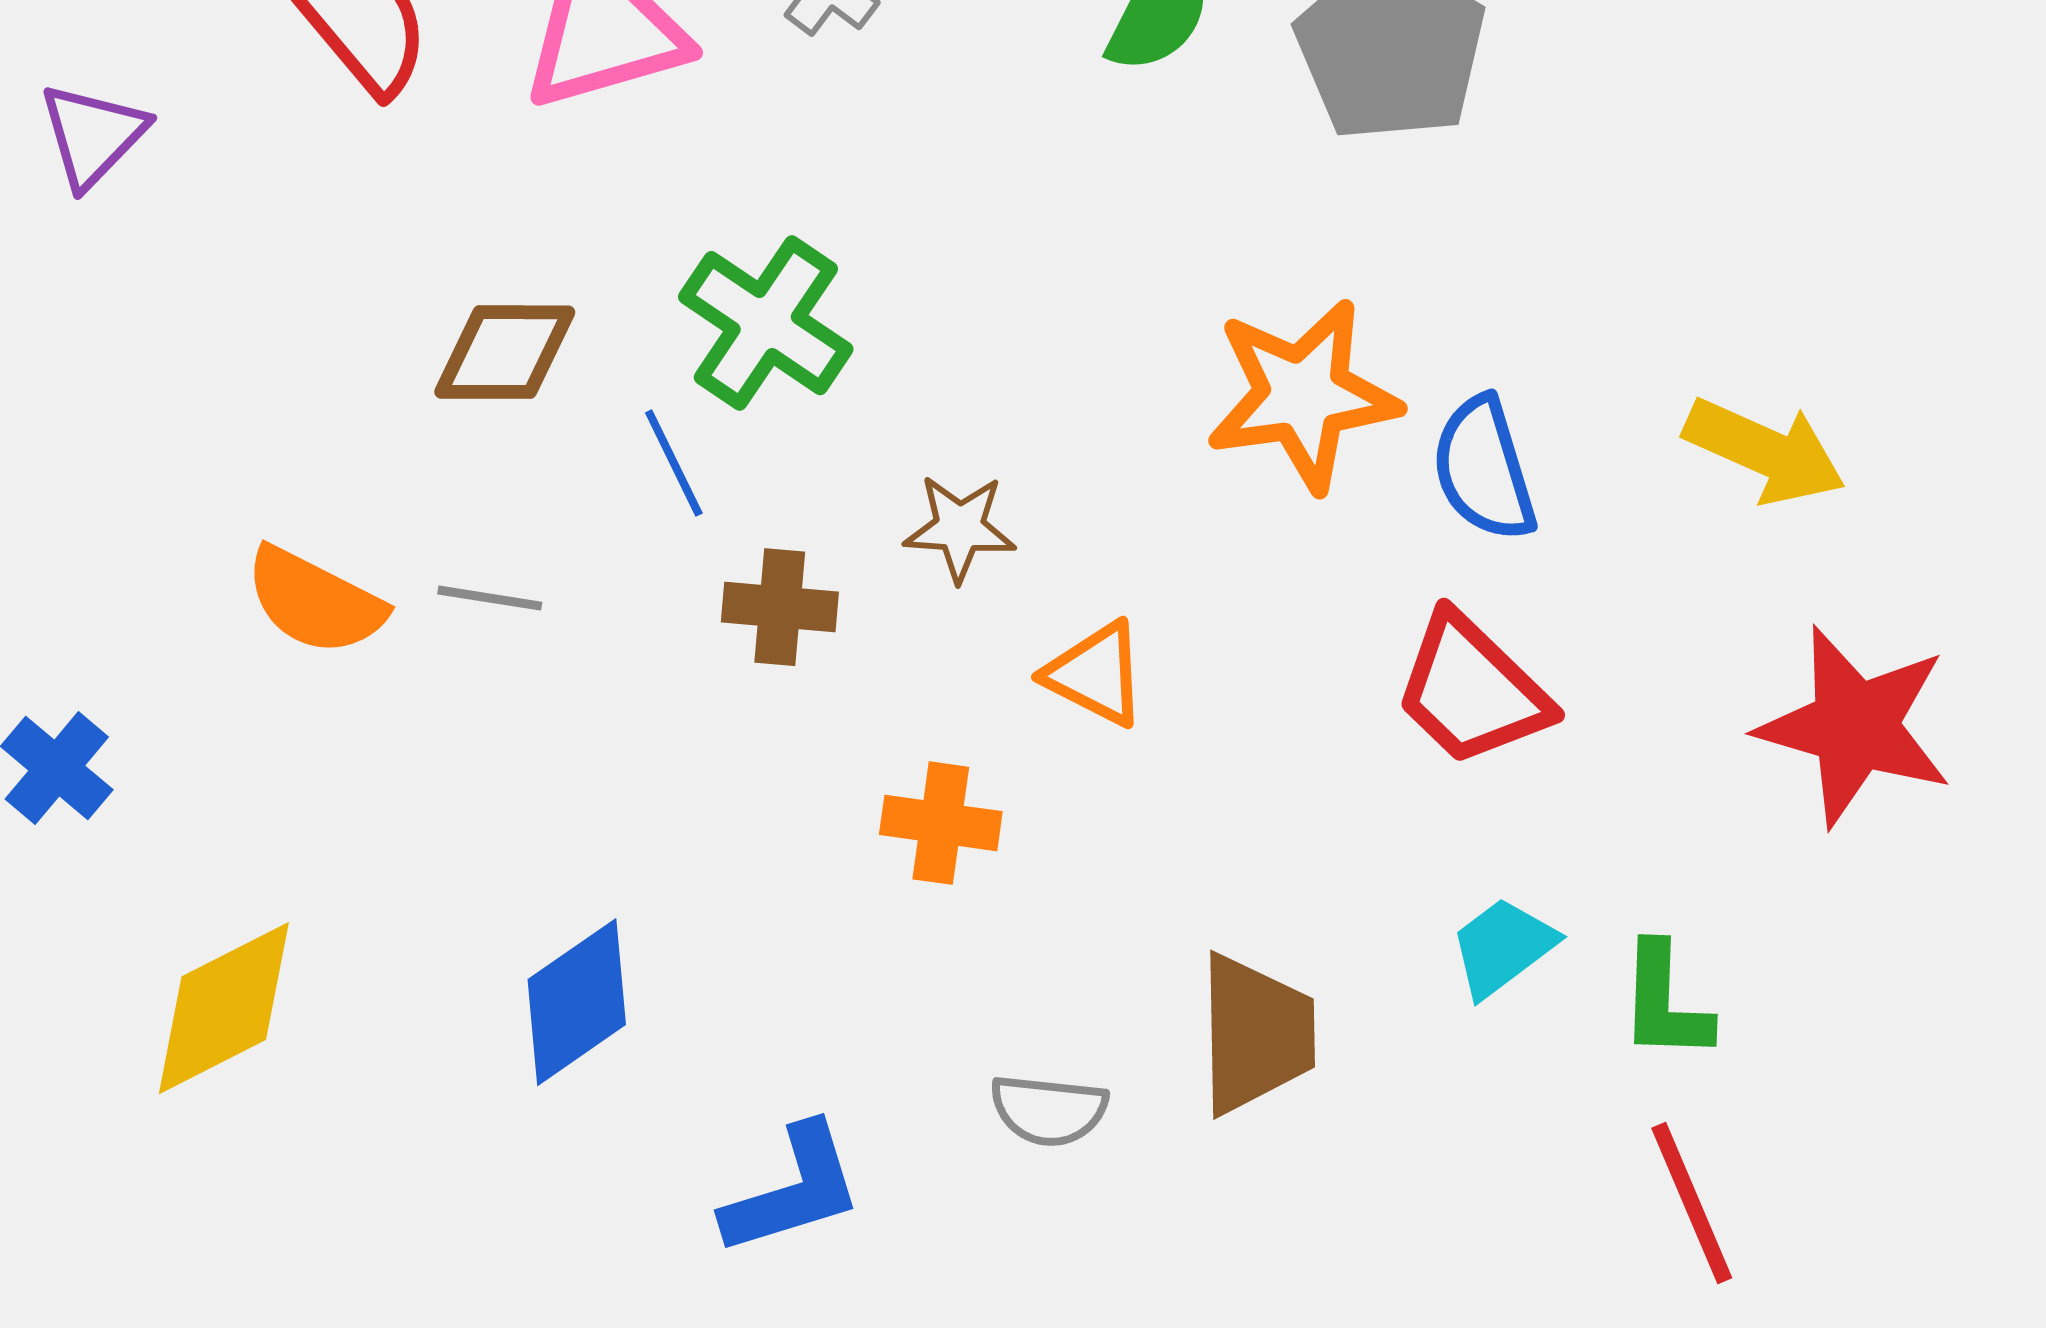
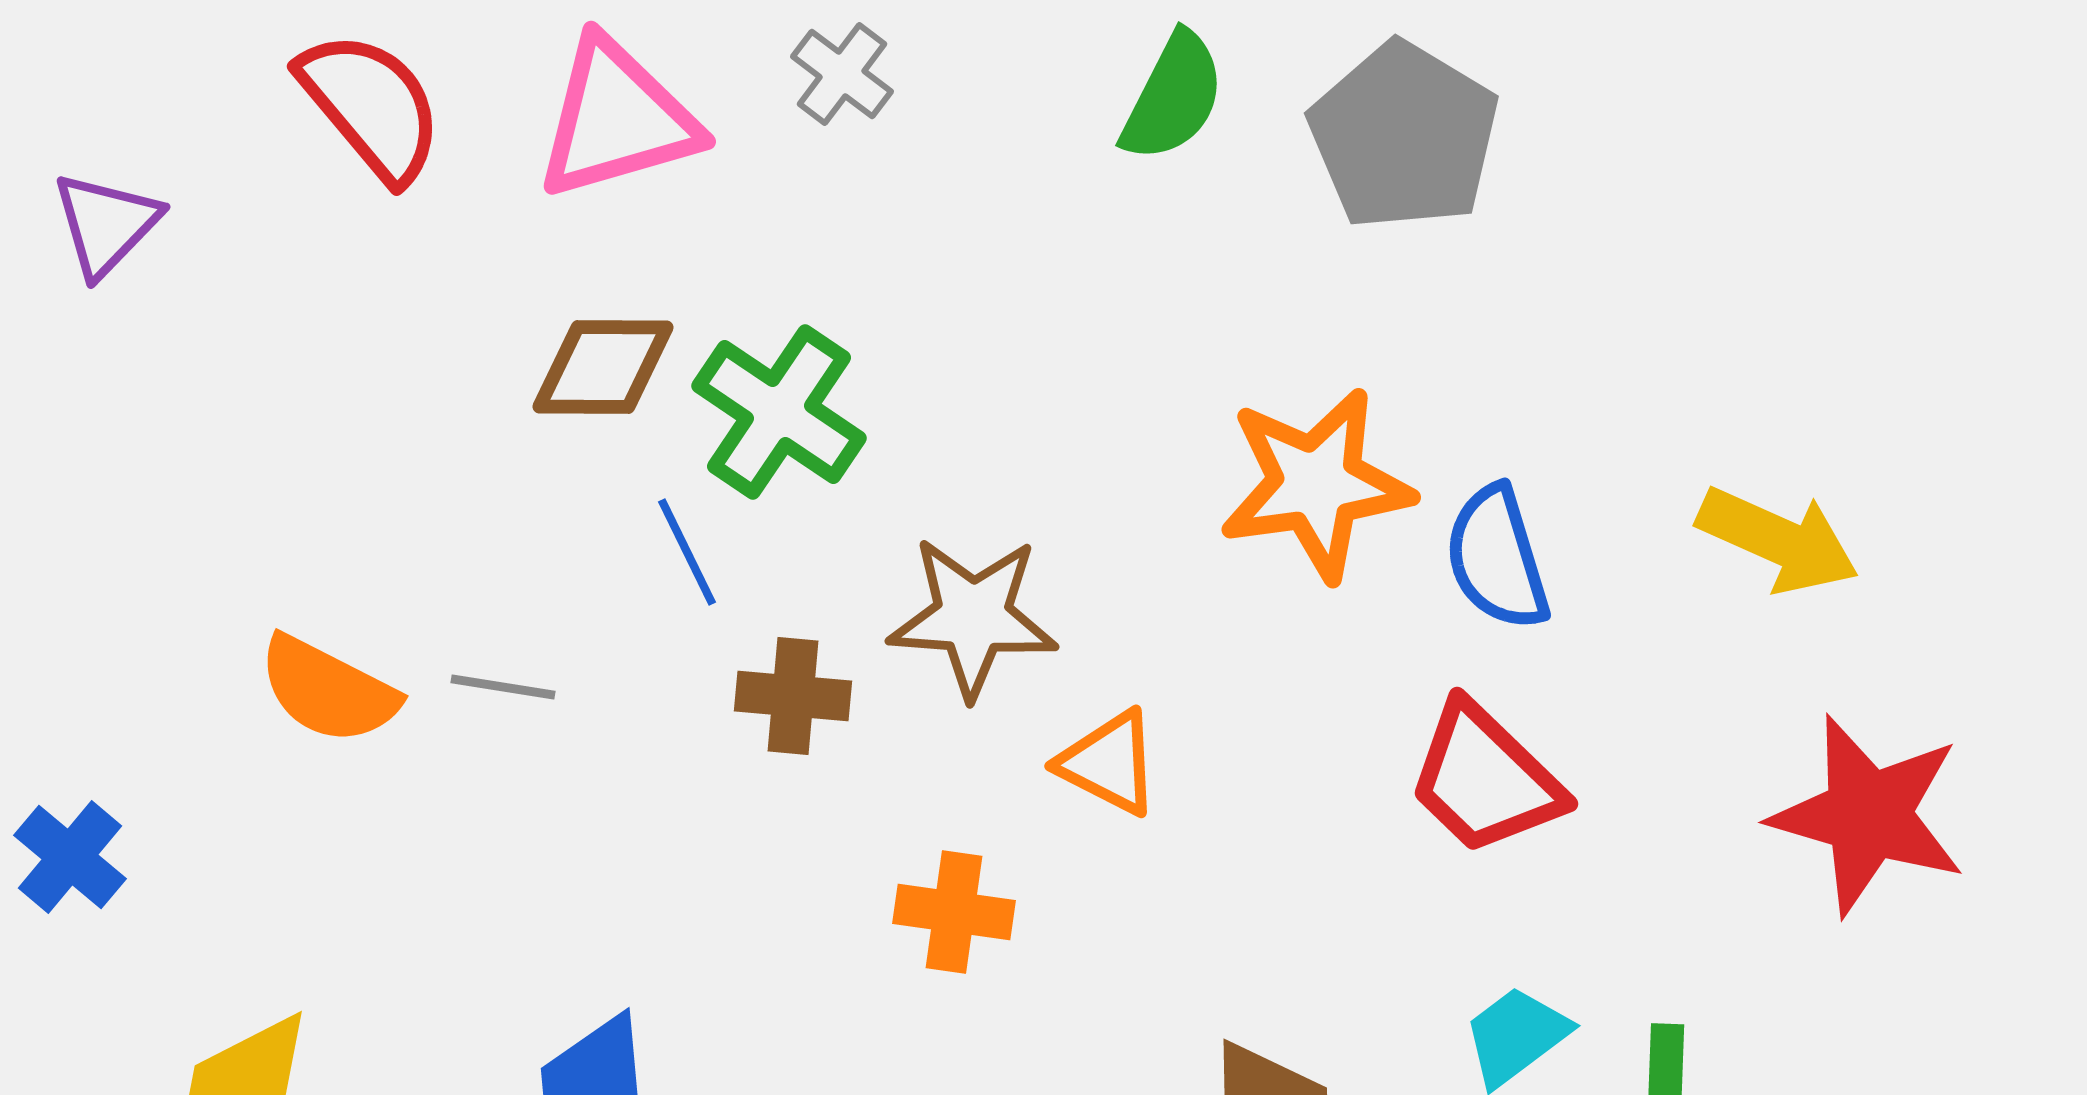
brown diamond: (505, 352) -> (603, 367), moved
brown star: (960, 528) -> (973, 617), size x1.5

